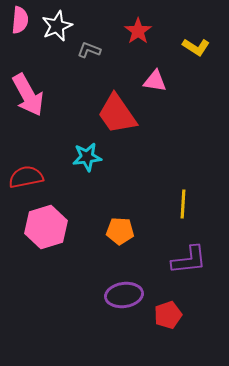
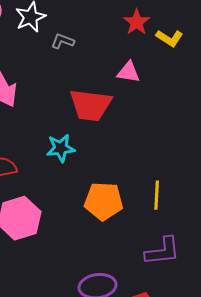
red star: (138, 31) -> (137, 22), moved
red trapezoid: (117, 114) -> (91, 105), turned -48
orange pentagon: (120, 231) -> (104, 201), moved, size x1.4

